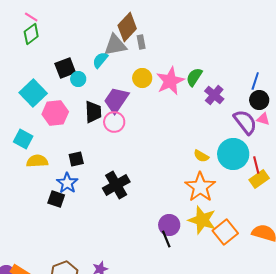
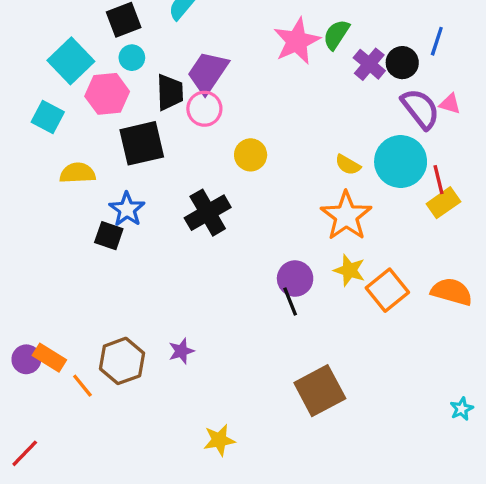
yellow circle: (142, 78) -> (251, 155), moved
cyan circle: (78, 79) -> (132, 58), moved
black circle: (259, 100) -> (402, 63), moved
cyan square: (23, 139) -> (48, 117), moved
black square: (76, 159) -> (142, 143), moved, size x1.8
yellow star: (202, 220) -> (349, 270), size x0.7

